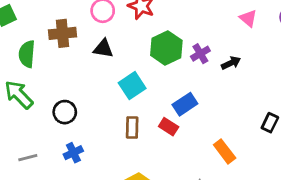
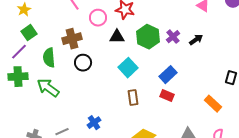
black triangle: (103, 49) -> (117, 37), moved
black circle: (65, 112) -> (83, 63), moved
red rectangle: (169, 127) -> (167, 96), moved
orange rectangle: (225, 151) -> (213, 104), moved

